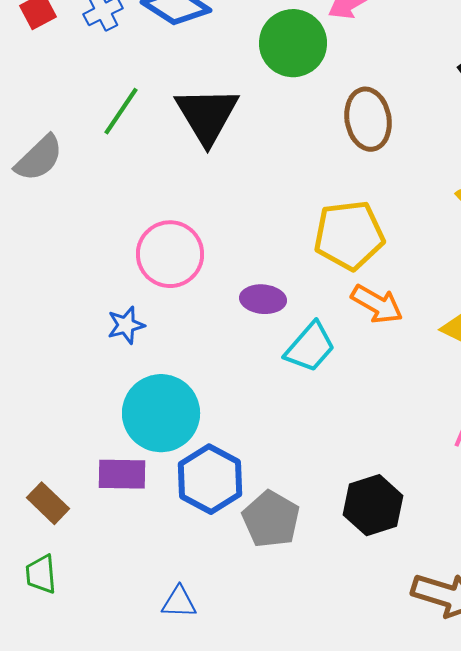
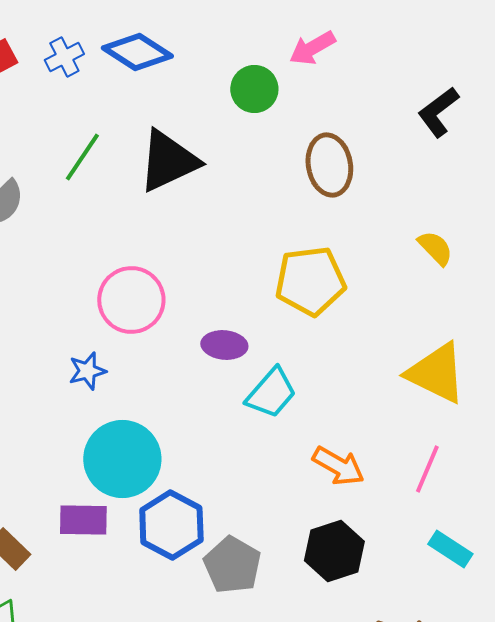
green circle: (293, 43) -> (254, 89), size x0.7
black triangle: (207, 115) -> (168, 161), turned 36
orange arrow: (377, 304) -> (338, 466), moved

